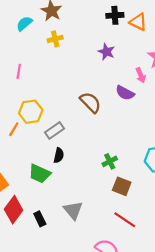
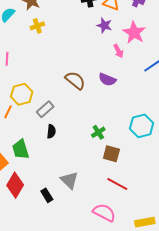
purple star: (106, 52) -> (104, 25), moved
purple semicircle: (125, 93) -> (107, 80), moved
green trapezoid: (40, 174) -> (21, 149), moved, turned 55
black rectangle: (40, 219) -> (47, 195), moved

